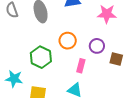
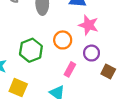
pink star: (107, 14) -> (88, 25), moved

